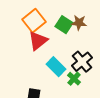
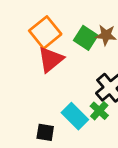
cyan rectangle: (56, 67) -> (75, 116), moved

